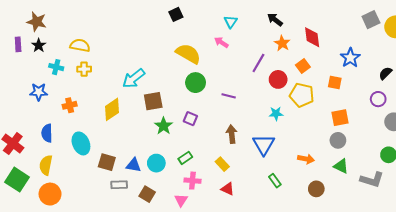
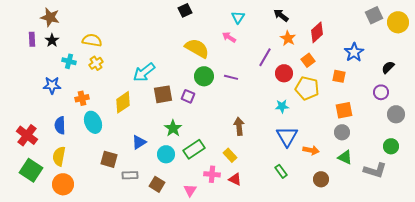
red diamond: (312, 37) -> (317, 32), turned 55
yellow cross: (84, 69) -> (96, 63), turned -32
purple line: (229, 96) -> (231, 77), moved
purple square: (190, 119) -> (188, 96), moved
green star: (164, 126) -> (173, 128), moved
cyan ellipse: (81, 143) -> (93, 122), moved
blue triangle: (264, 144) -> (287, 136), moved
green rectangle: (185, 158) -> (194, 149), size x1.5
brown square: (107, 162) -> (109, 159), moved
blue triangle: (134, 165) -> (139, 142), moved, turned -42
pink cross: (192, 181) -> (212, 174), moved

